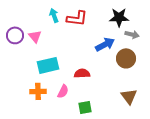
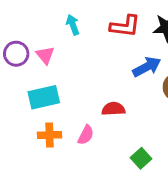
red L-shape: (77, 18) -> (125, 26), moved
cyan rectangle: (48, 65) -> (44, 97), moved
green square: (85, 107) -> (141, 158), moved, turned -32

